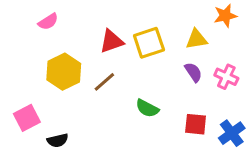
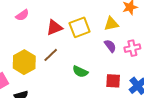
pink semicircle: (48, 22) -> (22, 15), moved
yellow hexagon: (64, 72) -> (24, 62), moved
pink cross: (226, 77) -> (132, 48), turned -35

